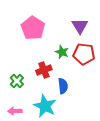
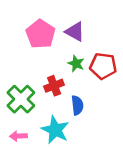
purple triangle: (80, 26) -> (75, 32), moved, turned -30
green cross: (17, 81) -> (21, 99), size x1.6

